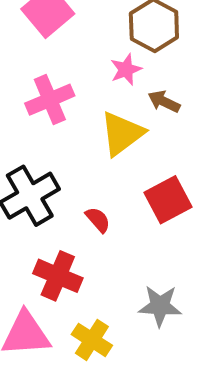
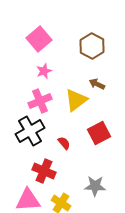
pink star: (126, 70) -> (44, 71), moved
pink cross: (50, 100) -> (40, 101), moved

